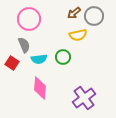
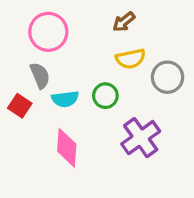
gray circle: (94, 16) -> (168, 77), moved
purple cross: (84, 98) -> (141, 138), moved

